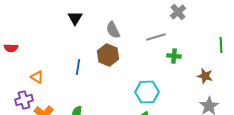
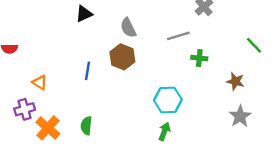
black triangle: (75, 18) -> (84, 14), turned 35
green line: (221, 45) -> (254, 45), turned -42

